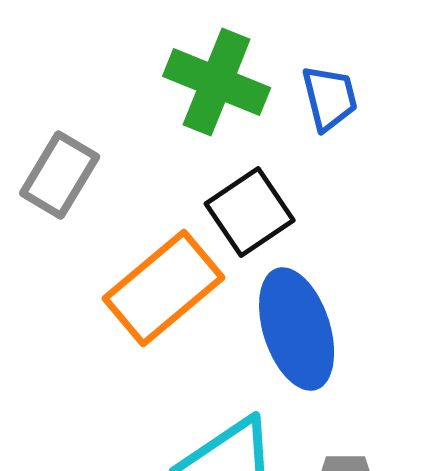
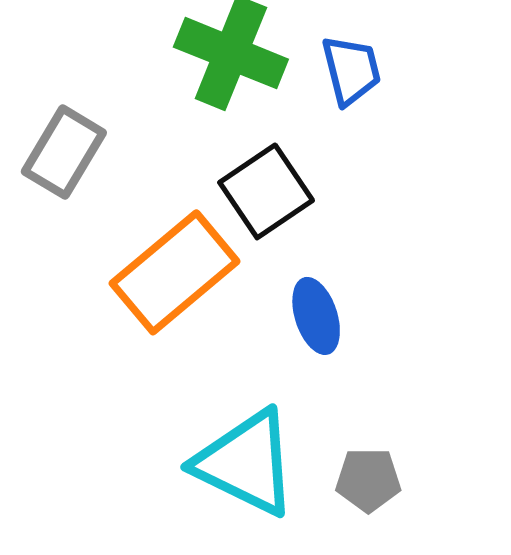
blue ellipse: (297, 329) -> (316, 316), size x0.6

